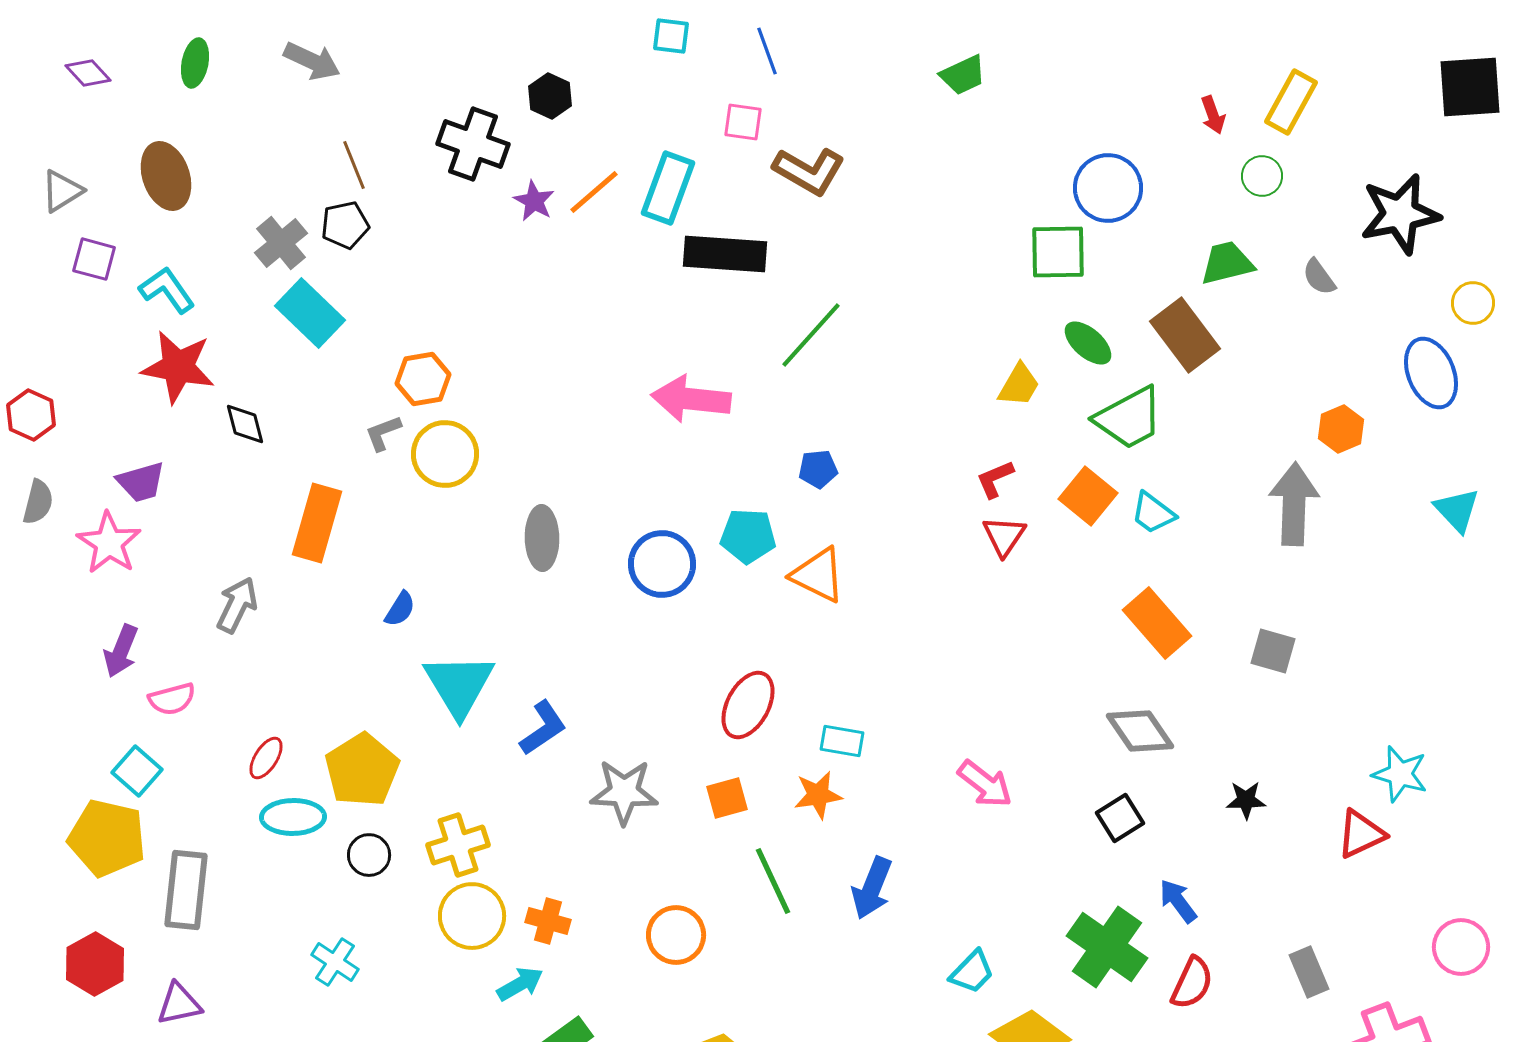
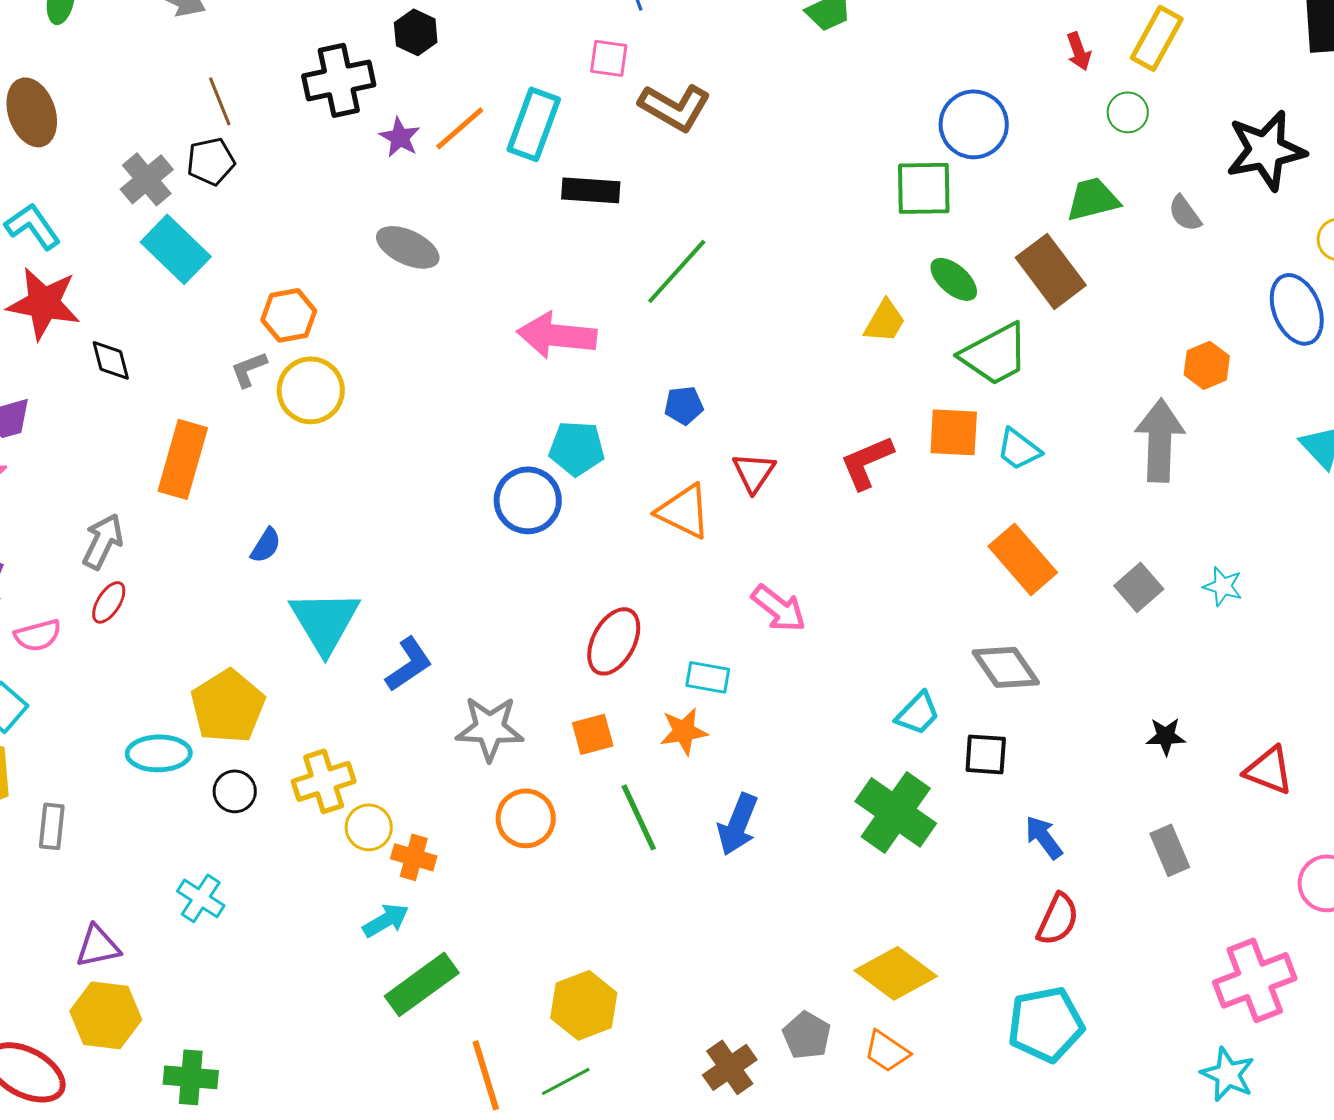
black cross: (473, 144) -> (339, 80), turned -32
black rectangle: (725, 254) -> (591, 190), size x0.7
red L-shape: (995, 479) -> (867, 462), moved, size x1.4
orange square: (1088, 496) -> (954, 432), turned -36
cyan pentagon: (748, 536) -> (577, 448), moved
red triangle: (1004, 536) -> (754, 472), moved
gray ellipse: (542, 538) -> (408, 247), moved, turned -64
gray square: (1273, 651) -> (1139, 587), turned 33
red ellipse: (266, 758) -> (109, 602), moved
cyan star: (1400, 774) -> (1223, 586), moved, size x0.7
pink arrow: (985, 784) -> (779, 608), moved
black star: (1246, 800) -> (1166, 736), moved
black square: (1120, 818) -> (986, 754), turned 36
red triangle: (1361, 834) -> (1269, 770), moved, turned 46
gray rectangle: (186, 890) -> (52, 826), size x0.6
yellow circle: (472, 916) -> (369, 827), moved, size x0.7
orange circle: (676, 935) -> (526, 818), moved
green cross: (1107, 947) -> (896, 812), moved
cyan trapezoid: (972, 972) -> (918, 713), moved
gray rectangle: (1309, 972) -> (1170, 850), moved
purple triangle: (179, 1004) -> (98, 946), moved

